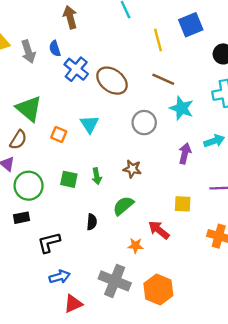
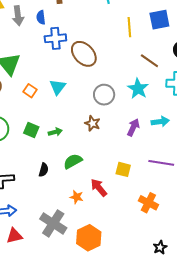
blue cross: (76, 69) -> (55, 38), turned 35
brown line: (163, 79) -> (149, 61), moved
brown star: (132, 169) -> (93, 123), moved
green arrow: (97, 176) -> (55, 132), turned -104

